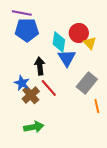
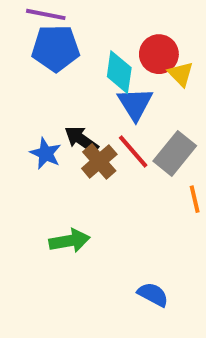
black arrow: (40, 66) -> (81, 140), moved, turned -48
red line: (49, 88) -> (133, 151), moved
brown cross: (31, 95) -> (99, 161), moved

